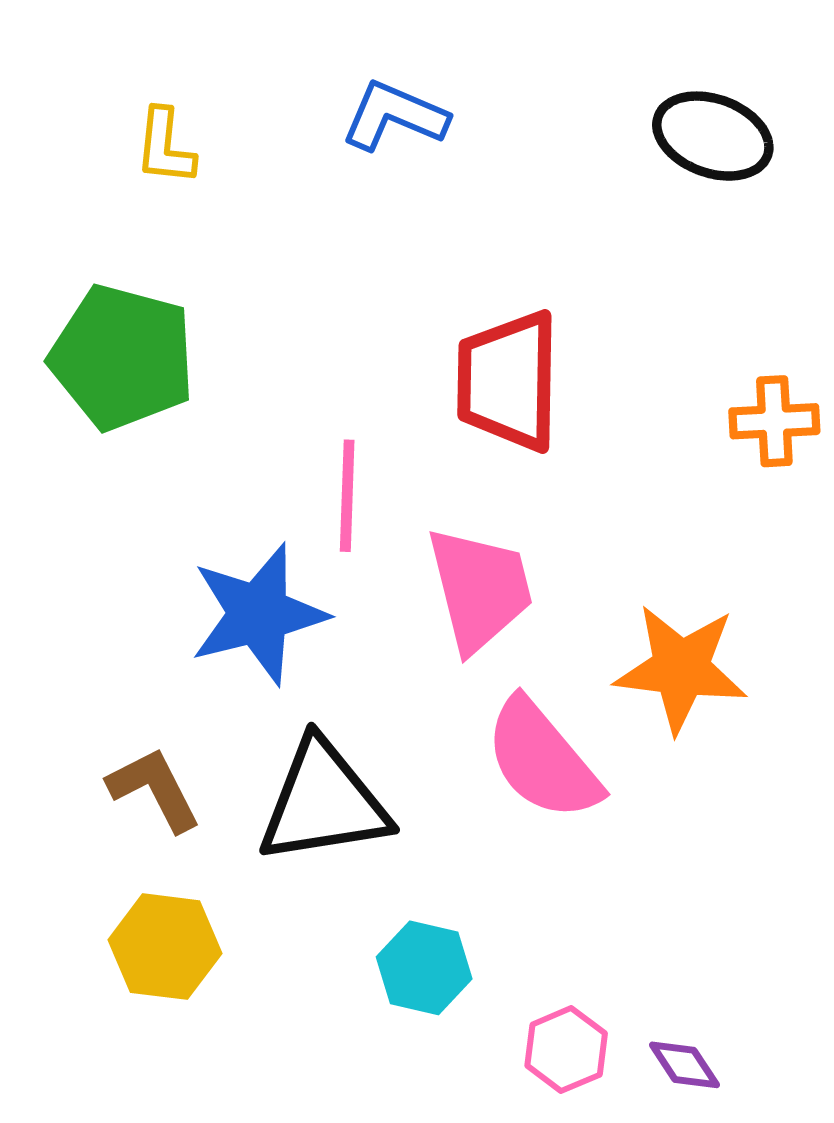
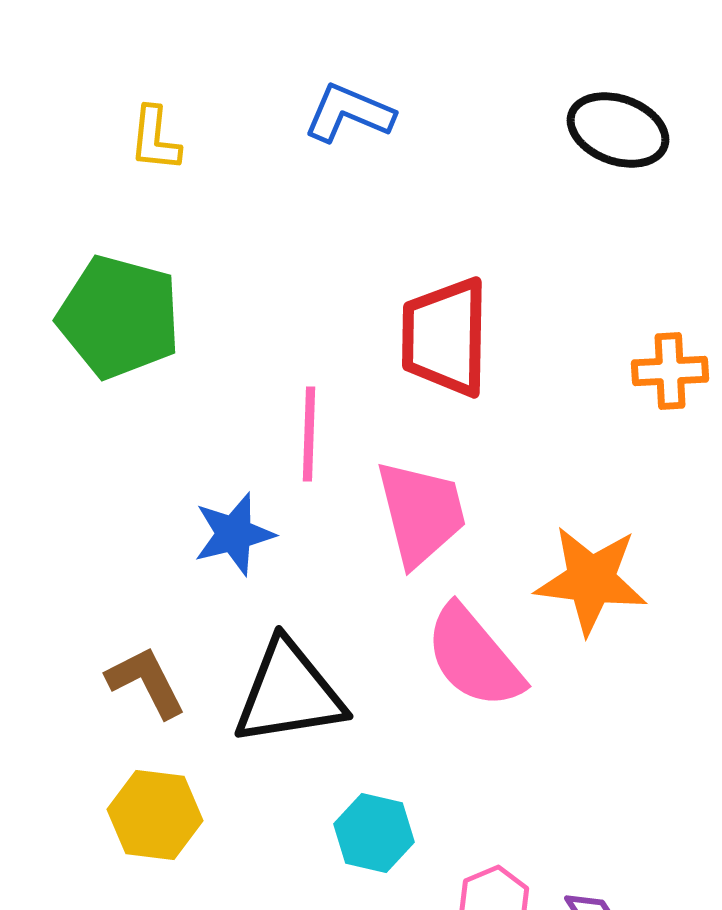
blue star: (258, 614) -> (234, 534), size x0.7

